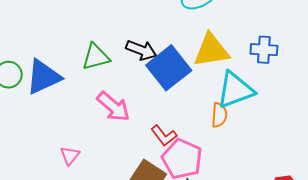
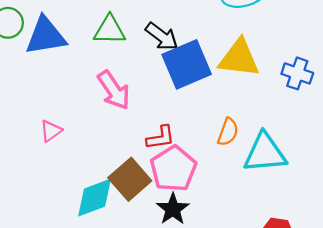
cyan triangle: (235, 90) -> (265, 153), moved
red L-shape: (164, 136) -> (161, 138), turned -76

